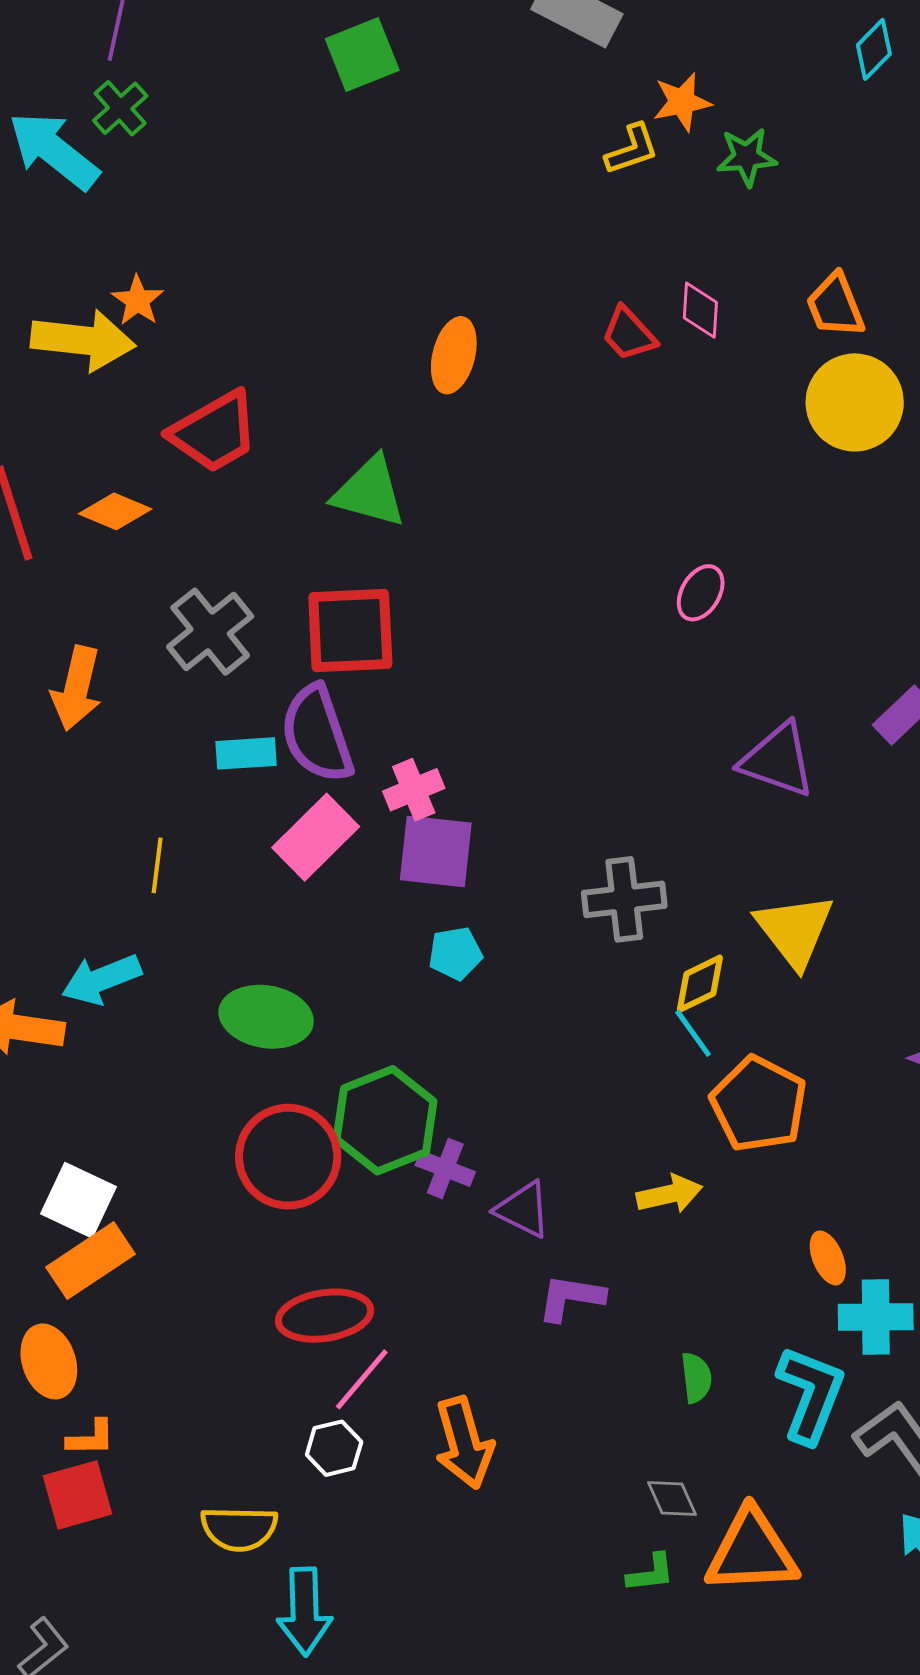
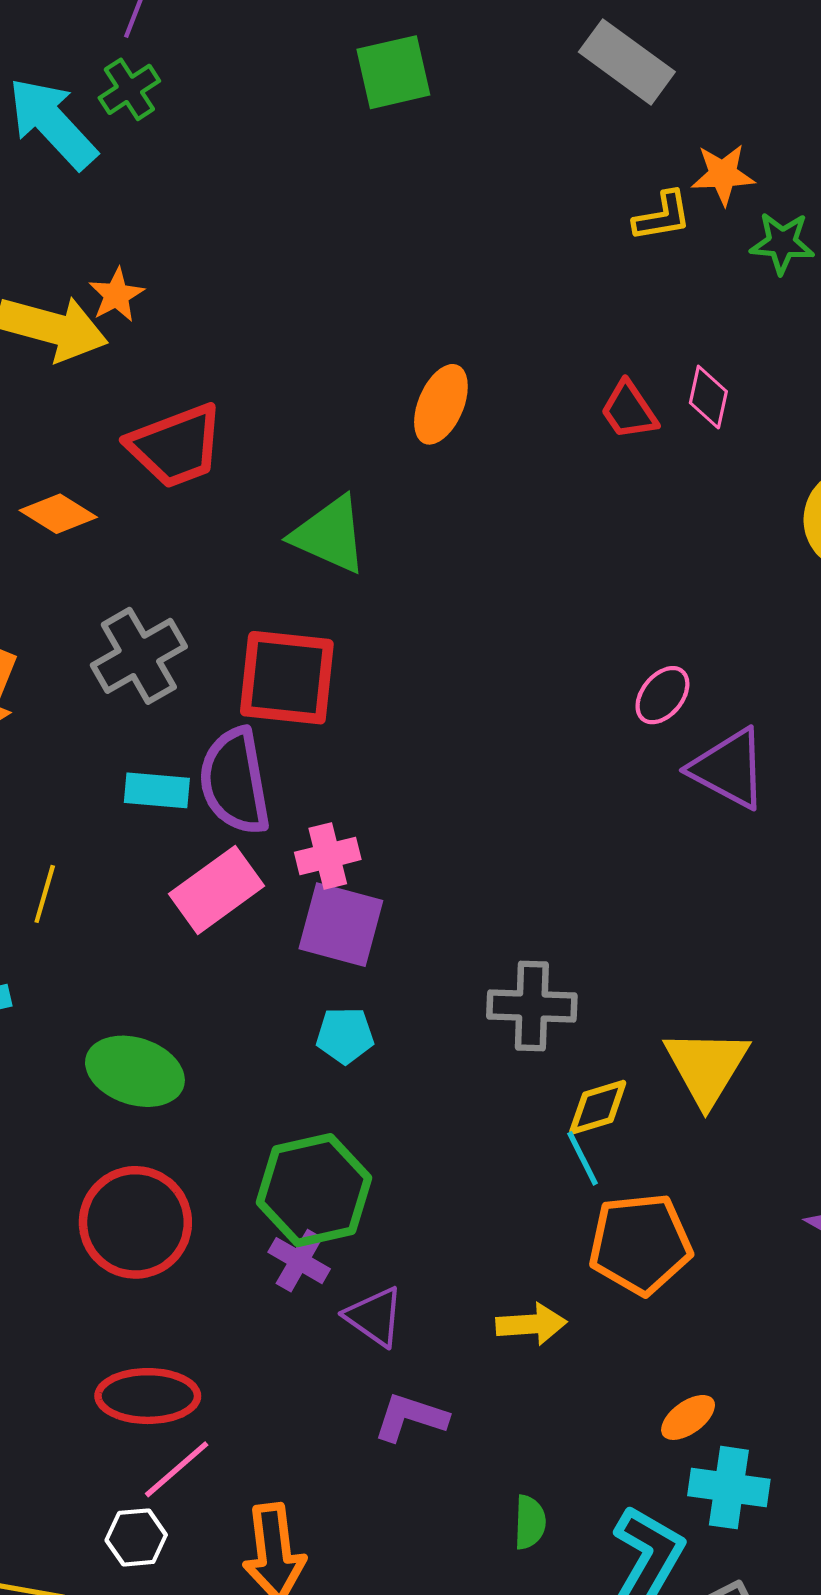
purple triangle: (778, 760) -> (729, 769), moved
orange pentagon: (759, 1104) -> (640, 1244), turned 30
green hexagon: (385, 1120) -> (314, 1190), moved
orange ellipse: (828, 1258) -> (688, 1417), turned 68

